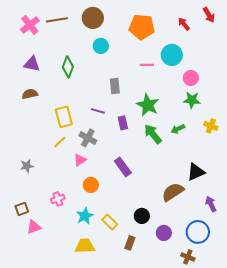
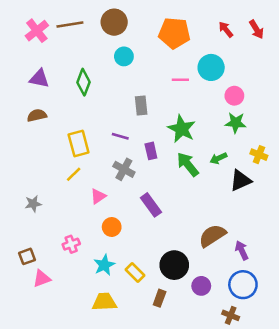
red arrow: (209, 15) -> (256, 29), moved
gray cross: (88, 138) -> (124, 169), moved
black triangle: (196, 172) -> (241, 180), moved
purple arrow: (211, 204) -> (242, 250), moved
black circle: (142, 216) -> (174, 265), size x1.5

